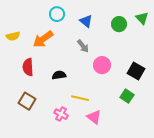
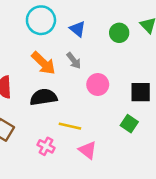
cyan circle: (57, 14) -> (41, 20), size x1.5
orange arrow: (43, 39) -> (43, 63), moved, turned -100
black square: (136, 71) -> (141, 92), turned -30
black semicircle: (59, 75) -> (43, 97), size x1.5

